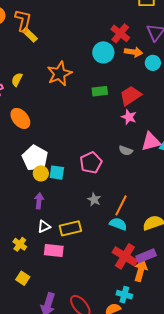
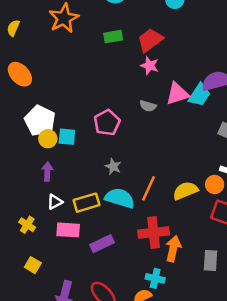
orange line: (121, 205) -> (149, 188), moved
cyan semicircle: (118, 224) -> (120, 198), moved, size x1.4
red cross: (125, 256) -> (154, 232), turned -35
purple rectangle: (146, 256) -> (102, 244), moved

